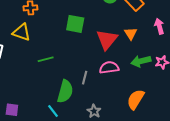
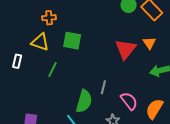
green square: (75, 24) -> (72, 41), moved
green line: (46, 59) -> (52, 70), moved, turned -49
pink semicircle: (109, 68) -> (129, 101), moved, turned 60

